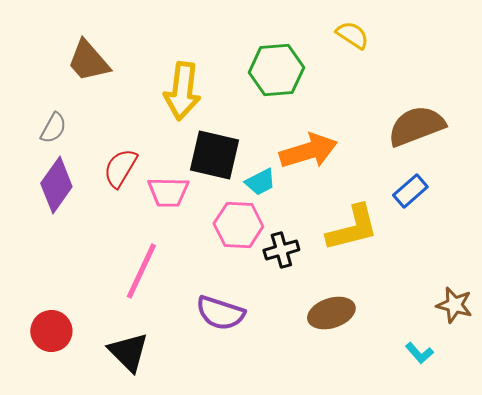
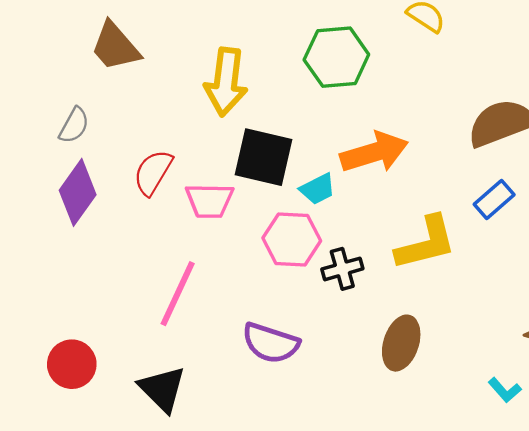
brown ellipse: (331, 313) -> (401, 343), turned -54

